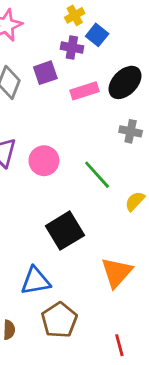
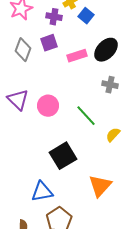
purple cross: (72, 48) -> (54, 17), moved

